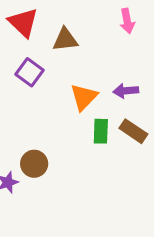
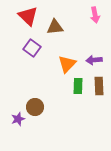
brown rectangle: (133, 131) -> (99, 86), turned 54

